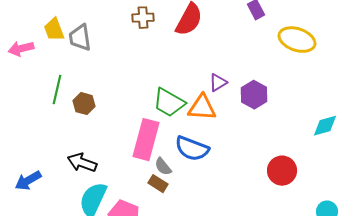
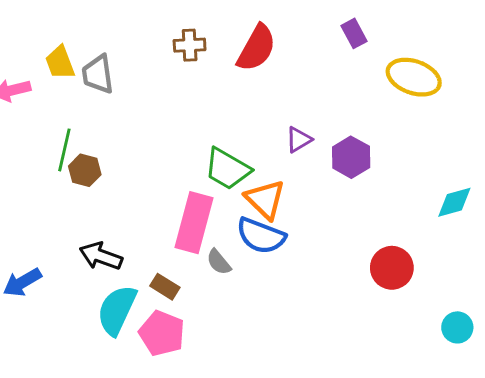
brown hexagon: (84, 104) -> (85, 170), moved
orange triangle: (202, 108) -> (265, 199), moved, turned 40
brown rectangle: (158, 184) -> (165, 287), moved

